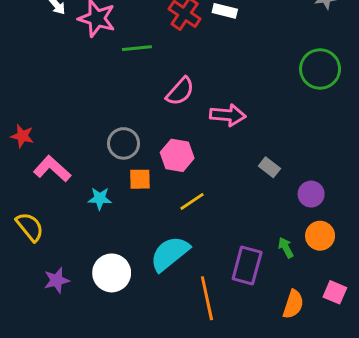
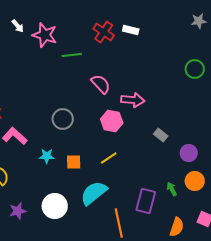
green circle: (320, 69) -> (195, 69), size x0.7
pink semicircle: (180, 91) -> (101, 84), turned -85
pink hexagon: (177, 155) -> (112, 121), moved
orange square: (140, 179) -> (74, 162), moved

